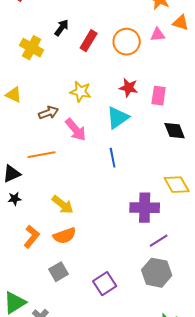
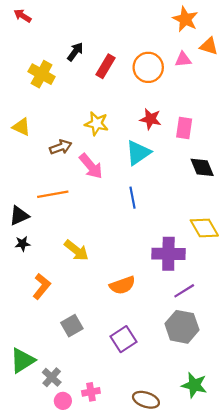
orange semicircle: (65, 236) -> (122, 285), moved

